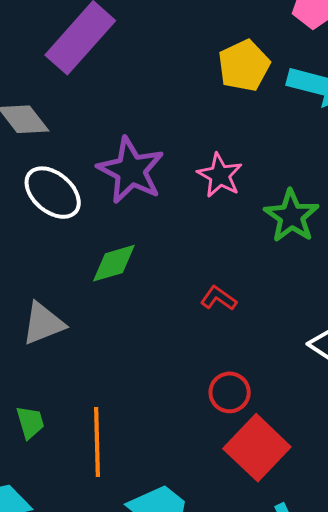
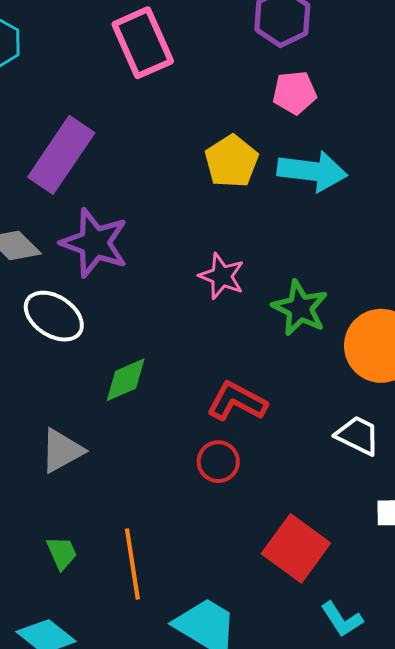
purple star: (131, 170) -> (95, 243), moved
red L-shape: (219, 298) -> (237, 401), size x1.6
red circle: (230, 392) -> (218, 462), moved

